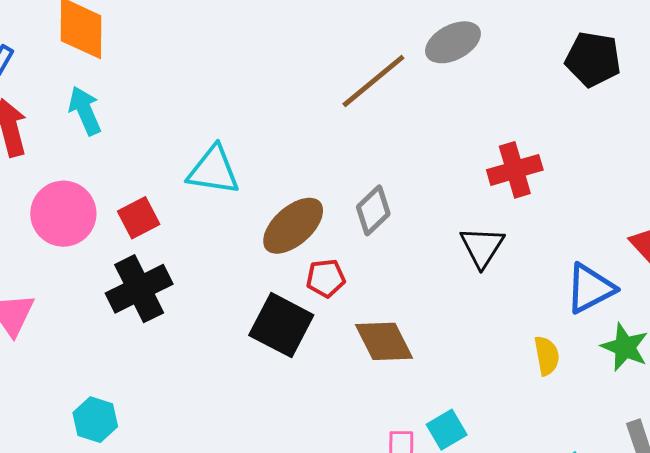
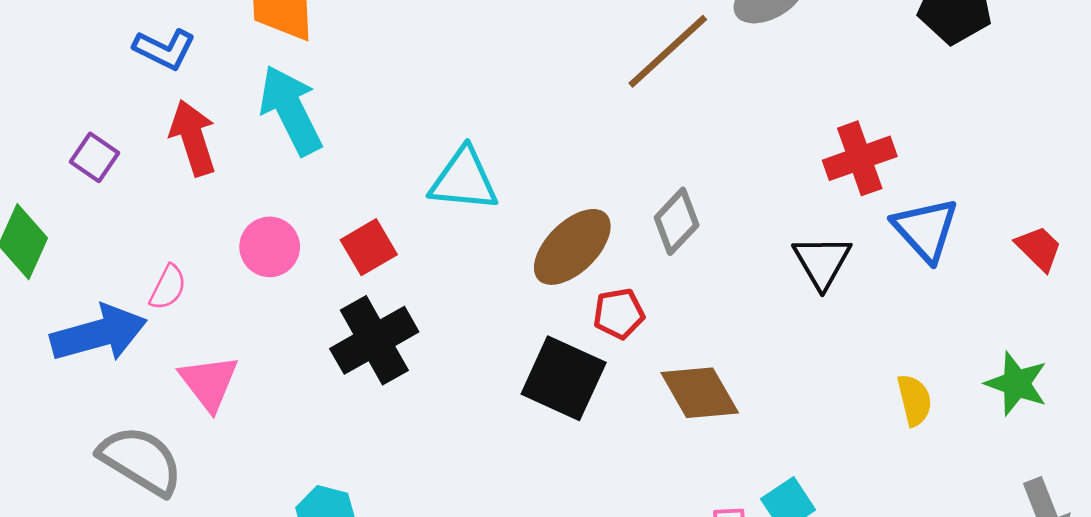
cyan arrow: (85, 111) -> (291, 110), size x1.4
pink circle: (63, 214) -> (270, 247), size x0.7
blue triangle: (590, 288) -> (926, 229), moved, turned -42

